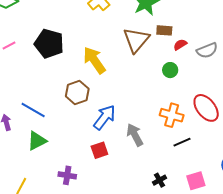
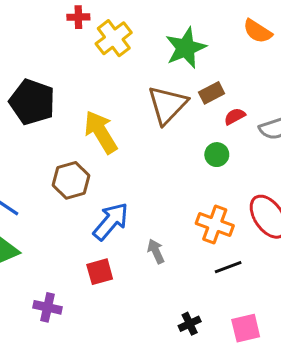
brown rectangle: (164, 30) -> (212, 93), turned -35
gray arrow: (135, 135) -> (156, 251), size x0.7

